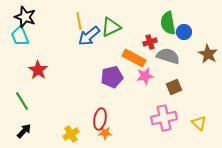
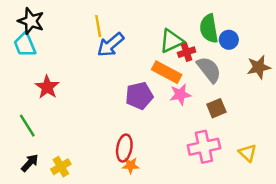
green triangle: (111, 27) -> (172, 41), moved
brown star: (208, 54) -> (259, 67), turned 30
gray semicircle: (168, 56) -> (209, 70), turned 35
yellow cross: (71, 134) -> (61, 167), moved

